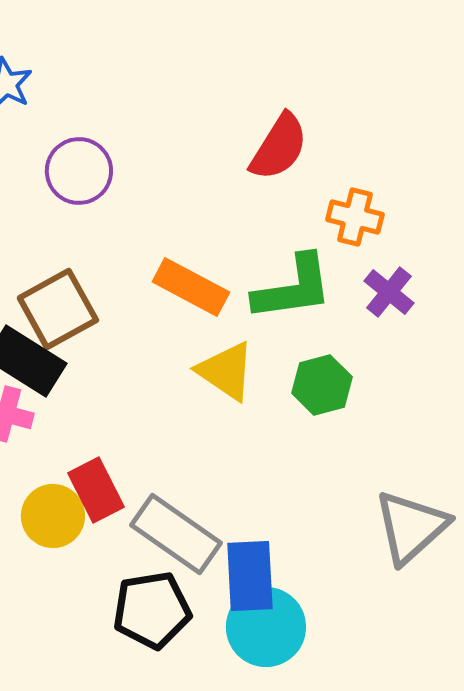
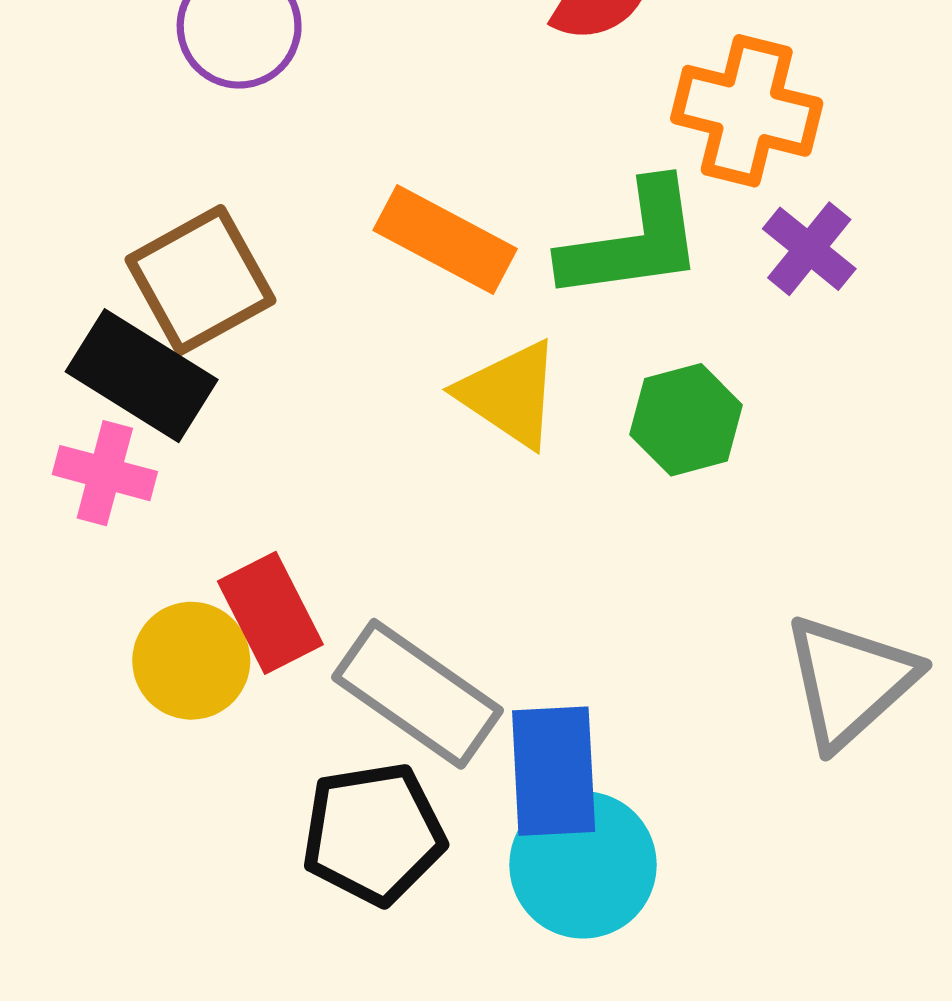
orange cross: (355, 217) -> (747, 111), size x1.4

